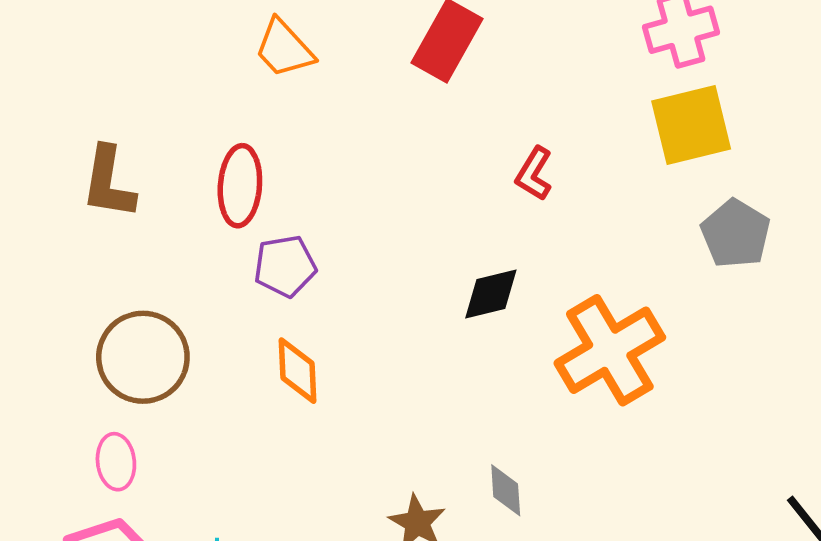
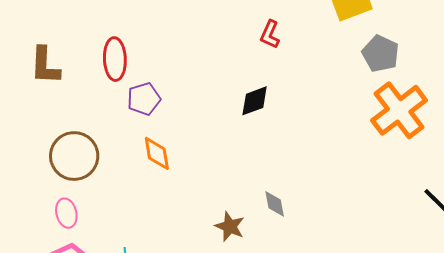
orange cross: (610, 350) -> (399, 110), moved

